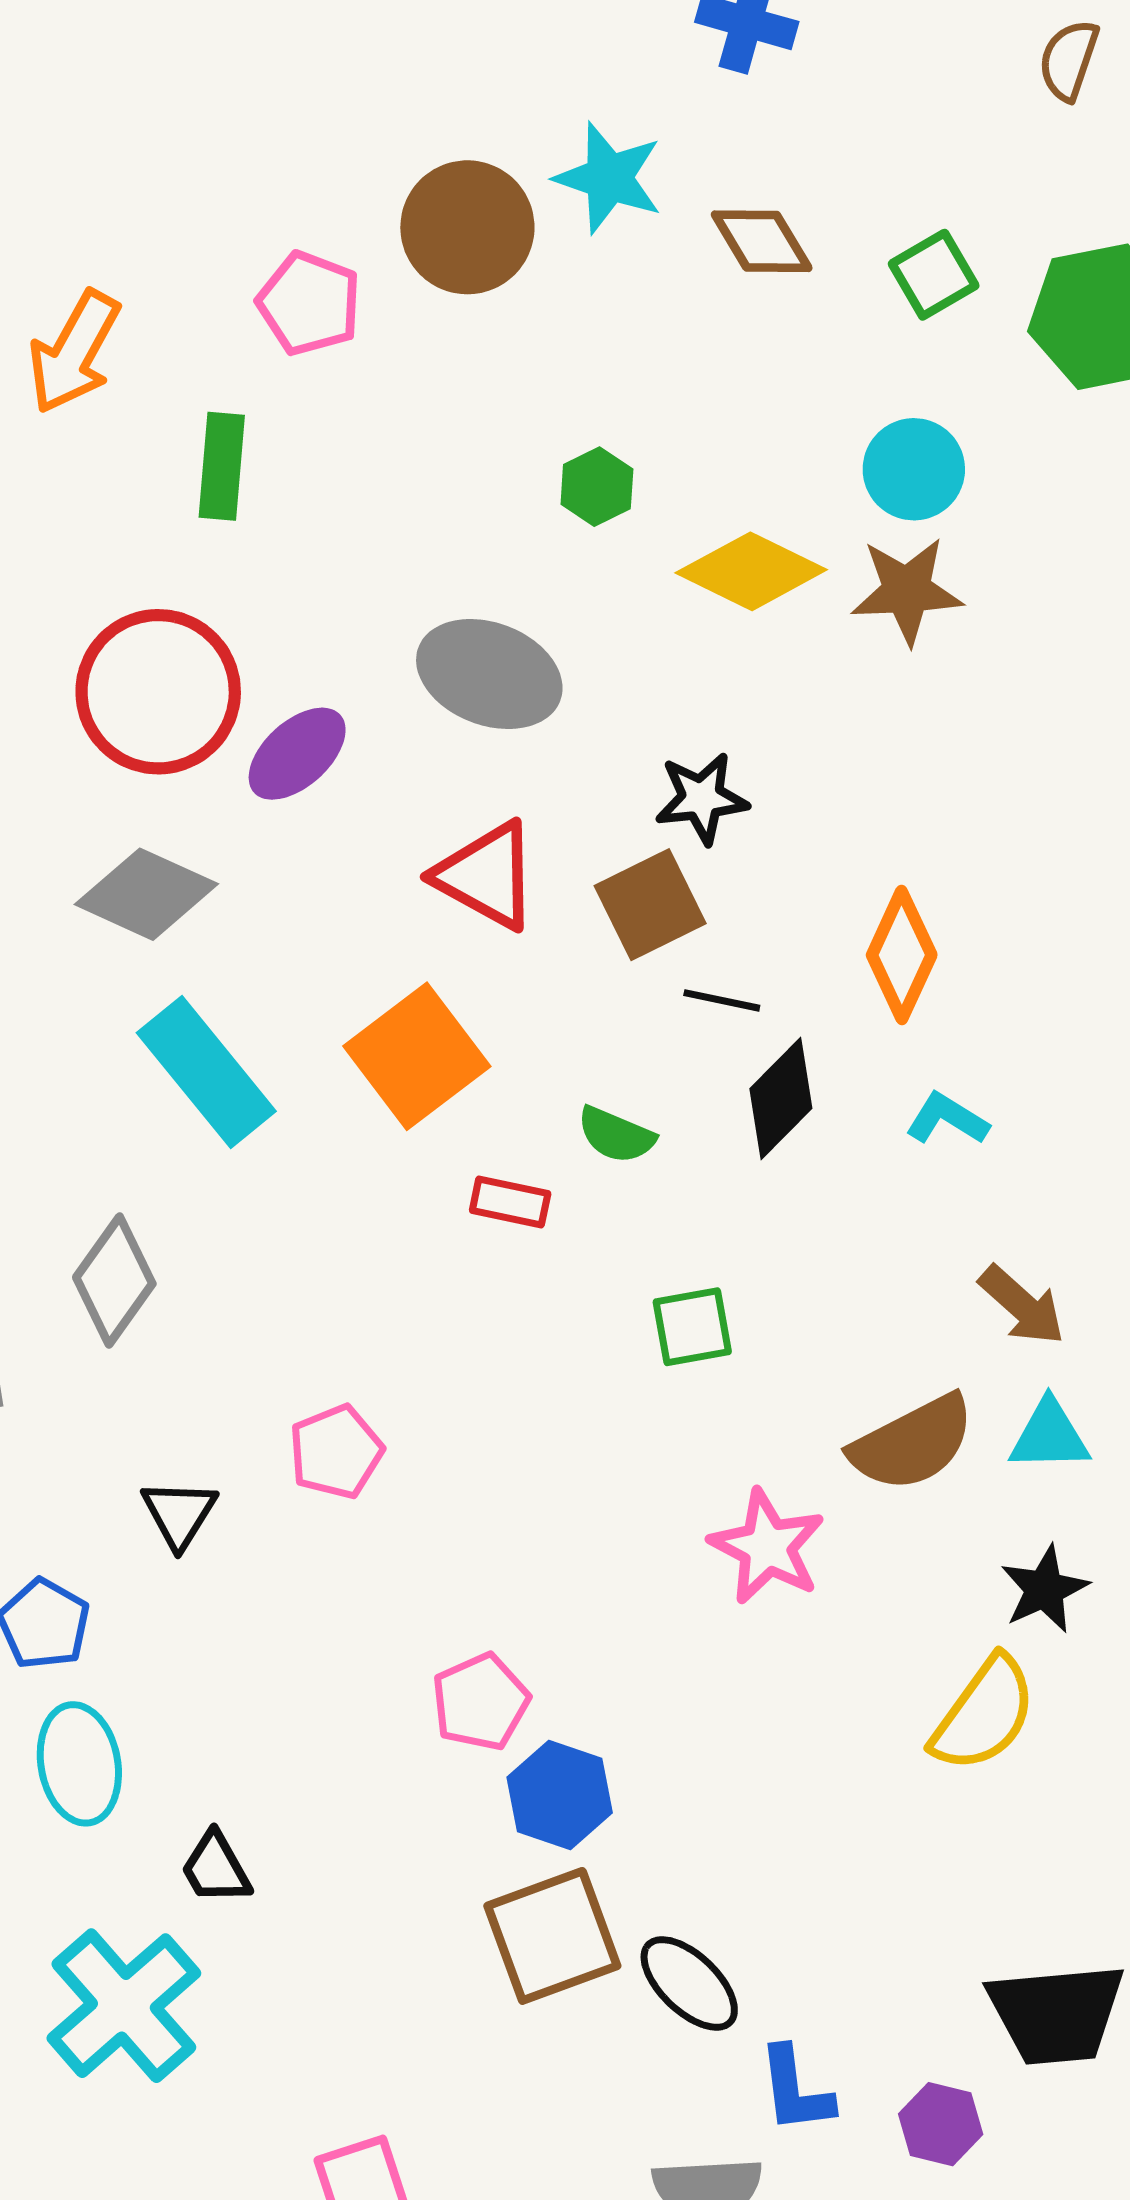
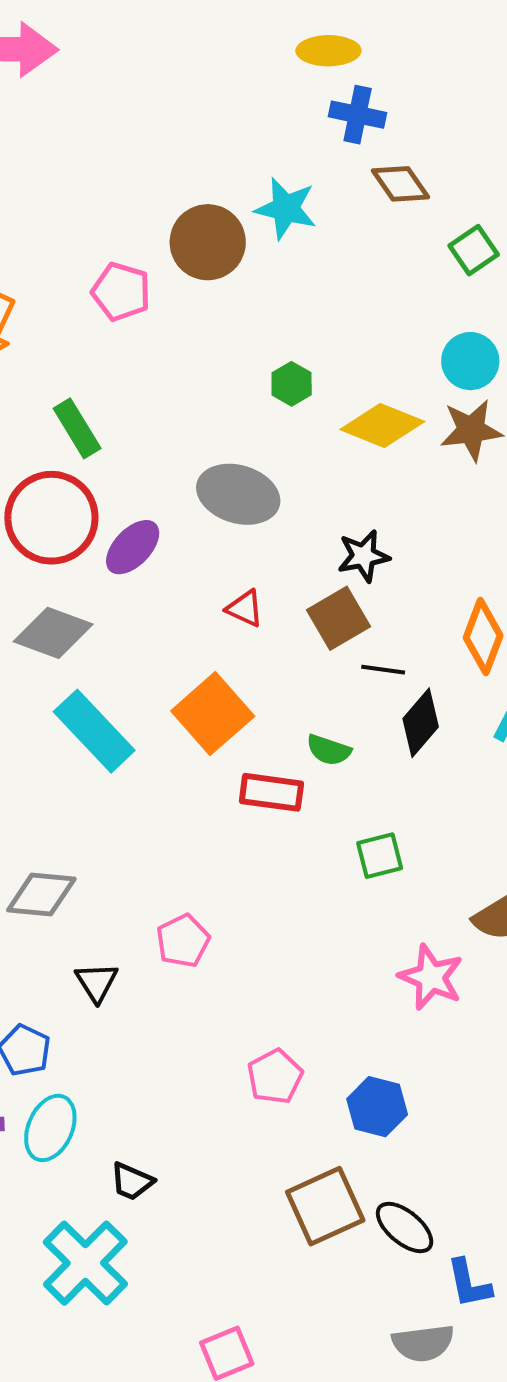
brown diamond: (762, 241) -> (401, 184), moved
green rectangle: (222, 466) -> (77, 428), moved, turned -32
red triangle: (487, 876) -> (245, 608), size x0.6
red rectangle: (510, 1202) -> (271, 792), size x1.4
gray diamond: (114, 1280) -> (41, 895), moved, turned 64
cyan ellipse: (79, 1764) -> (50, 1128), turned 38
blue hexagon: (560, 1795) -> (377, 1107), moved
black trapezoid: (216, 1868) -> (132, 1181), turned -33

